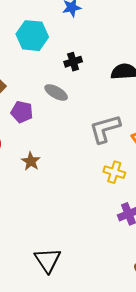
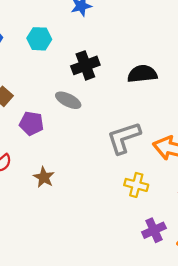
cyan hexagon: (32, 36) -> (39, 39), size x0.7
black cross: (73, 62) -> (85, 65), size x1.4

